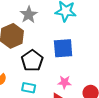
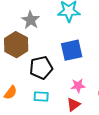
black pentagon: (32, 61) -> (41, 68), turned 30

